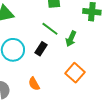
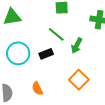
black rectangle: (41, 49) -> (46, 54), turned 32

